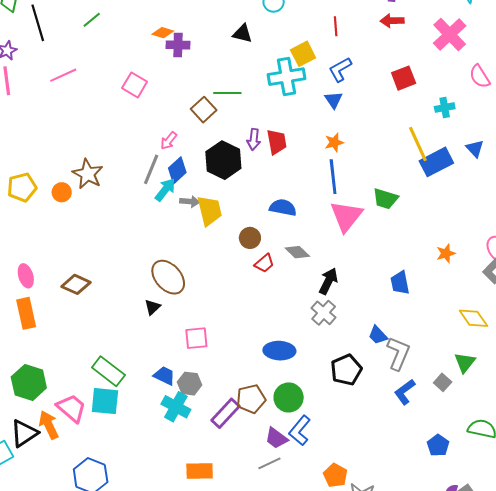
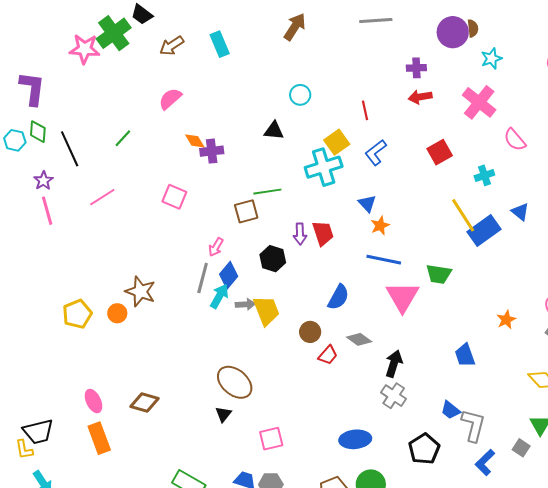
orange diamond: (163, 33) -> (195, 141), turned 50
blue triangle: (334, 100) -> (367, 203), moved
brown square: (204, 110) -> (246, 211), turned 35
black hexagon: (223, 160) -> (273, 259), size x0.7
blue line: (333, 177) -> (384, 260), turned -64
blue semicircle: (283, 208) -> (338, 297), turned 116

